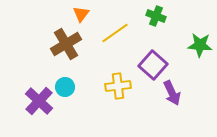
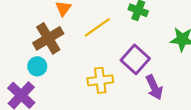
cyan circle: (65, 87) -> (37, 66), moved

